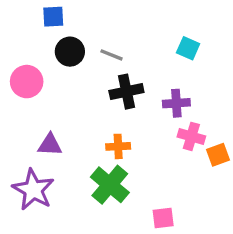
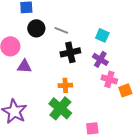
cyan square: (188, 48) -> (102, 35), moved
purple cross: (176, 103) -> (100, 59), turned 35
purple triangle: (50, 145) -> (24, 66), moved

